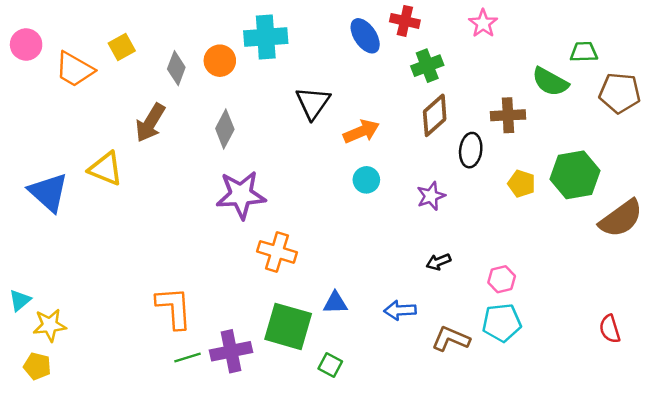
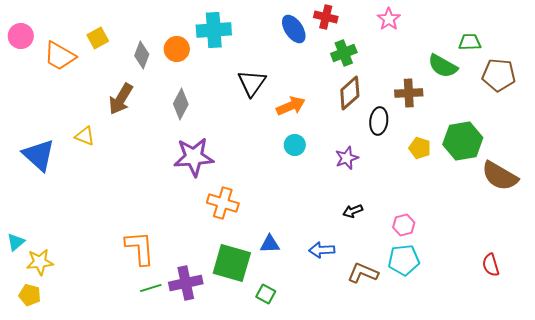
yellow triangle: (106, 169) -> (85, 136), size x0.7
brown semicircle: (621, 218) -> (500, 176), turned 66

